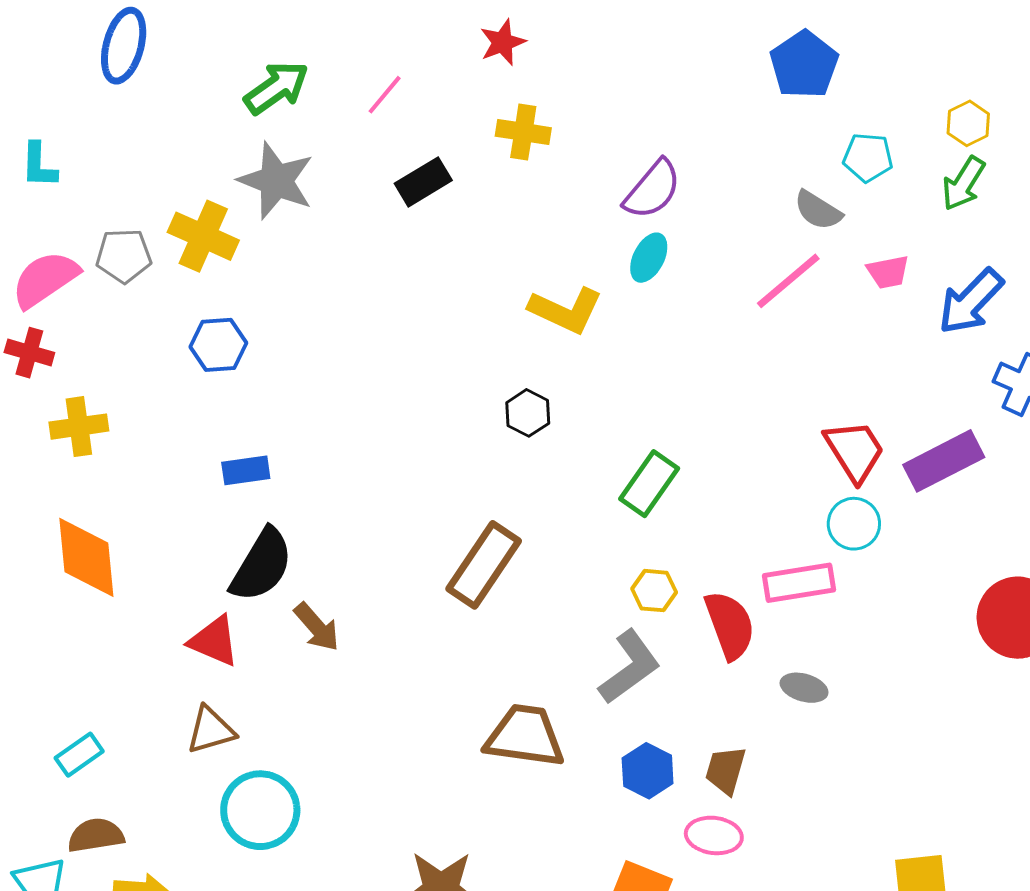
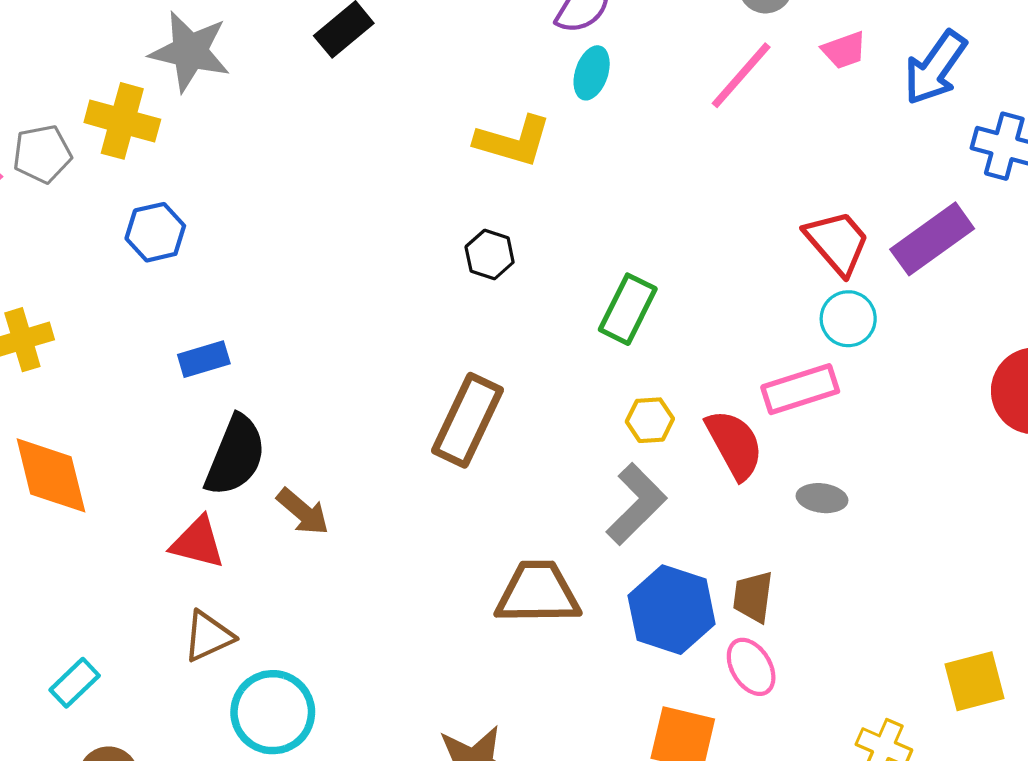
blue hexagon: (648, 771) -> (672, 610), size x1.5
pink ellipse: (714, 835) -> (751, 667), turned 60

